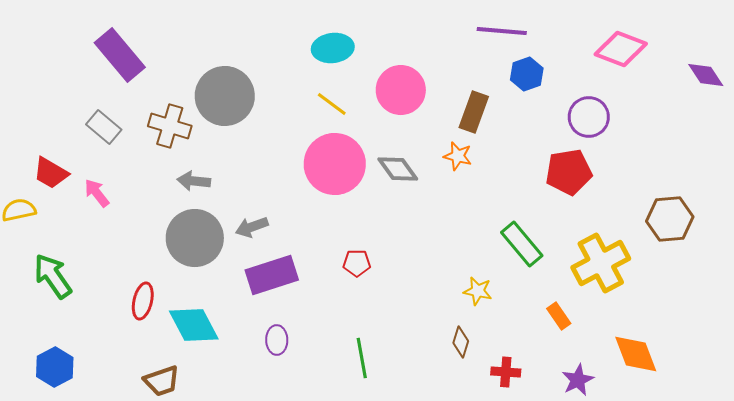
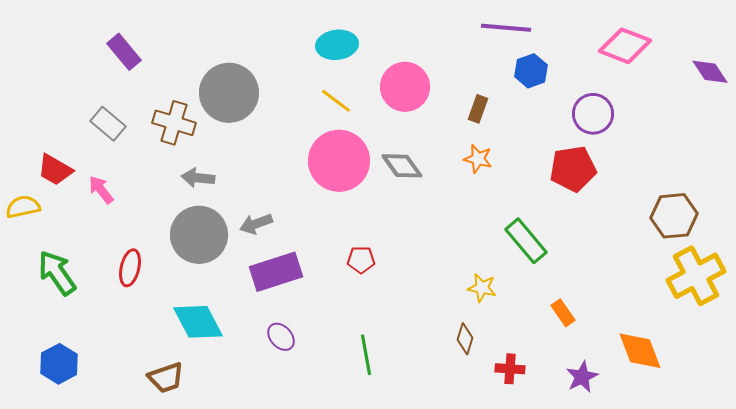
purple rectangle: (120, 55) -> (124, 52), size x0.7
brown rectangle: (474, 112) -> (478, 109), size x0.7
orange star: (458, 156) -> (478, 159), moved
yellow cross: (601, 263) -> (696, 276), moved
red ellipse: (143, 301) -> (130, 268), moved
purple ellipse: (277, 340) -> (281, 337), turned -40

